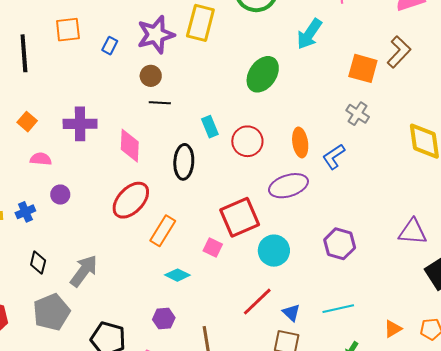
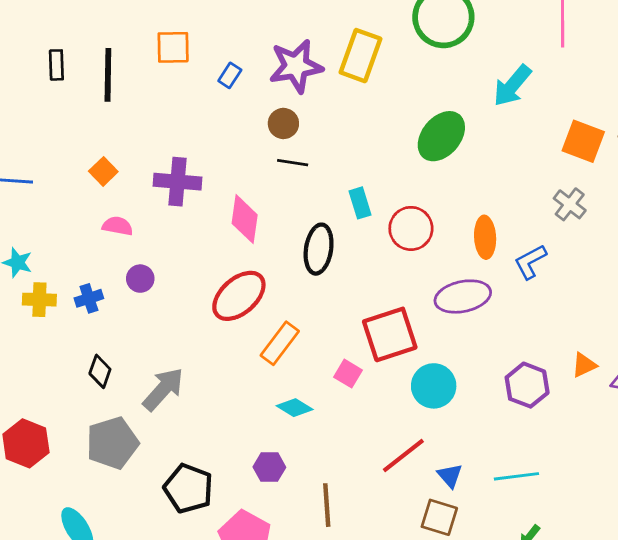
orange triangle: (393, 329) -> (584, 365), moved

